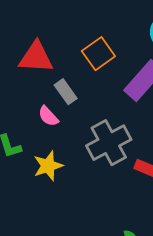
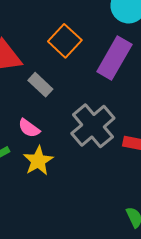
pink semicircle: (48, 116) -> (29, 128), moved

